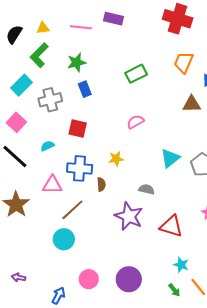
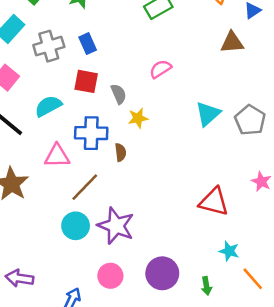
blue rectangle: (85, 89) -> (88, 44), moved
cyan semicircle: (47, 146) -> (48, 106), size x1.5
gray semicircle: (147, 189) -> (119, 94), moved, turned 56
purple star: (129, 216) -> (116, 226), moved
purple arrow: (19, 277) -> (19, 278), size x1.5
green arrow: (174, 290) -> (206, 286), moved, turned 32

